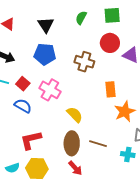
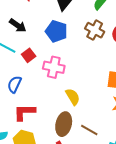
brown cross: (84, 62) -> (95, 30), moved
pink cross: (50, 90) -> (54, 67), turned -30
blue semicircle: (23, 106) -> (14, 84), moved, turned -108

